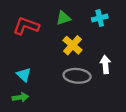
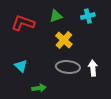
white arrow: (105, 64) -> (93, 68), moved
green arrow: (20, 97) -> (39, 88), moved

